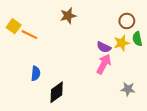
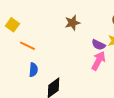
brown star: (68, 16) -> (72, 23), moved
orange line: (29, 35) -> (27, 46), moved

